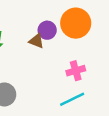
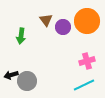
brown triangle: (36, 41) -> (46, 20), moved, turned 32

